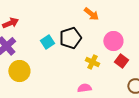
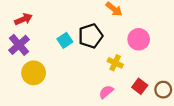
red square: (121, 61) -> (140, 86), moved
pink semicircle: (84, 88) -> (106, 92), turned -32

